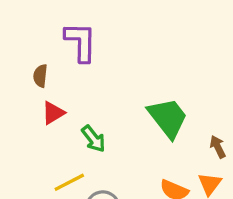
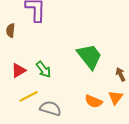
red triangle: (53, 113) -> (19, 70), moved

